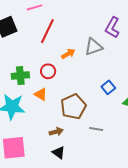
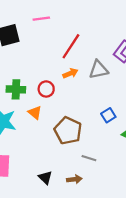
red line: (47, 31) -> (71, 46), moved
brown pentagon: (73, 107) -> (68, 131), turned -30
brown arrow: (56, 132) -> (74, 179), moved

